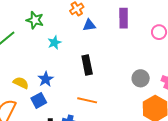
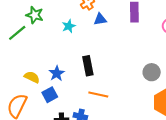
green star: (35, 20) -> (35, 15), moved
cyan star: (54, 43) -> (69, 26), moved
black rectangle: (87, 65) -> (88, 66), moved

